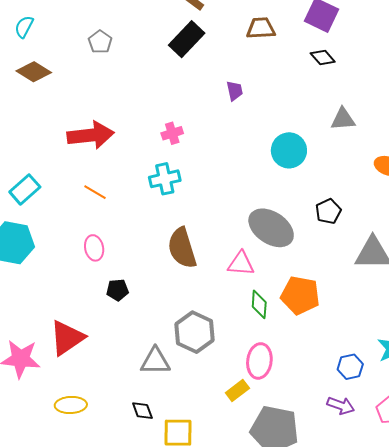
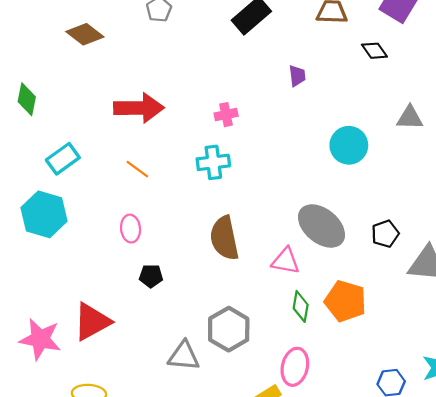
black diamond: (323, 57) -> (374, 51), moved
black pentagon: (328, 211) -> (385, 234), moved

